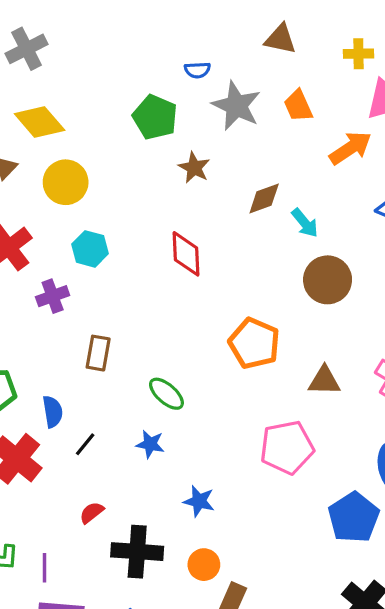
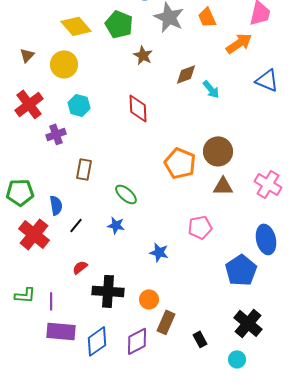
yellow diamond: (40, 122) -> (76, 26), moved
brown circle: (328, 280) -> (218, 151), moved
pink pentagon: (287, 447) -> (200, 227), size x0.7
blue star: (199, 501) -> (159, 252), moved

